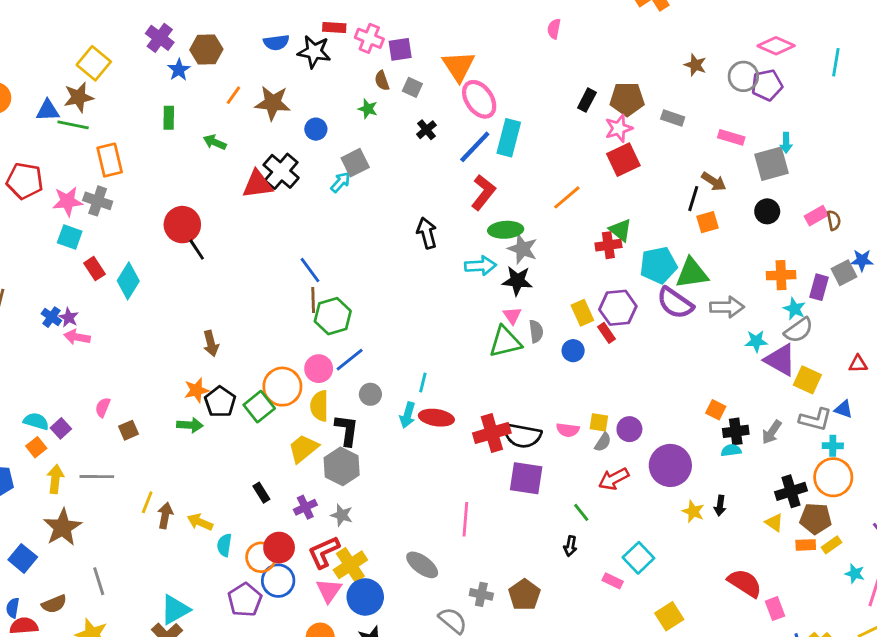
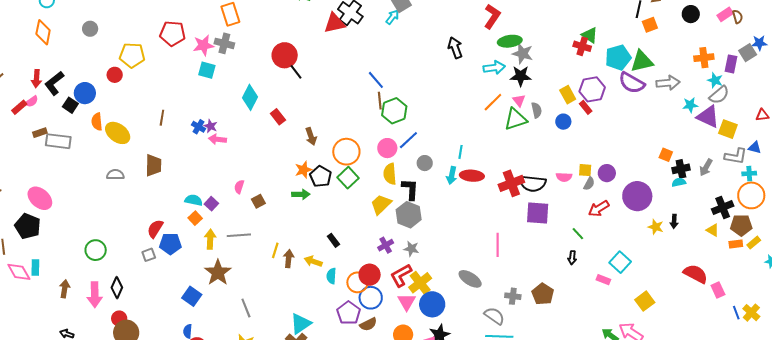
orange line: (567, 197) -> (493, 102), moved
red cross: (608, 245) -> (582, 46), turned 30
red rectangle: (95, 269) -> (278, 117), moved
orange circle: (282, 387) -> (346, 152), moved
black rectangle: (261, 493) -> (333, 240), moved
brown semicircle: (54, 604) -> (368, 324), moved

